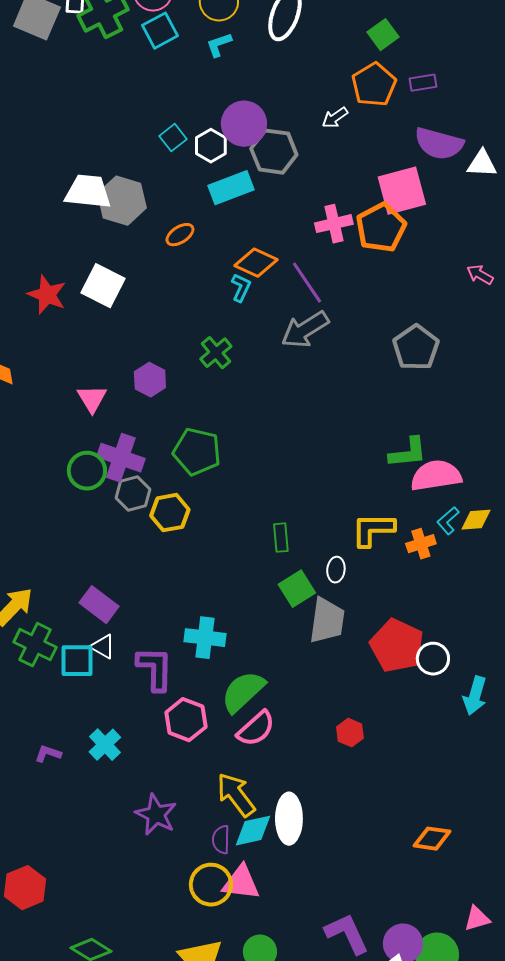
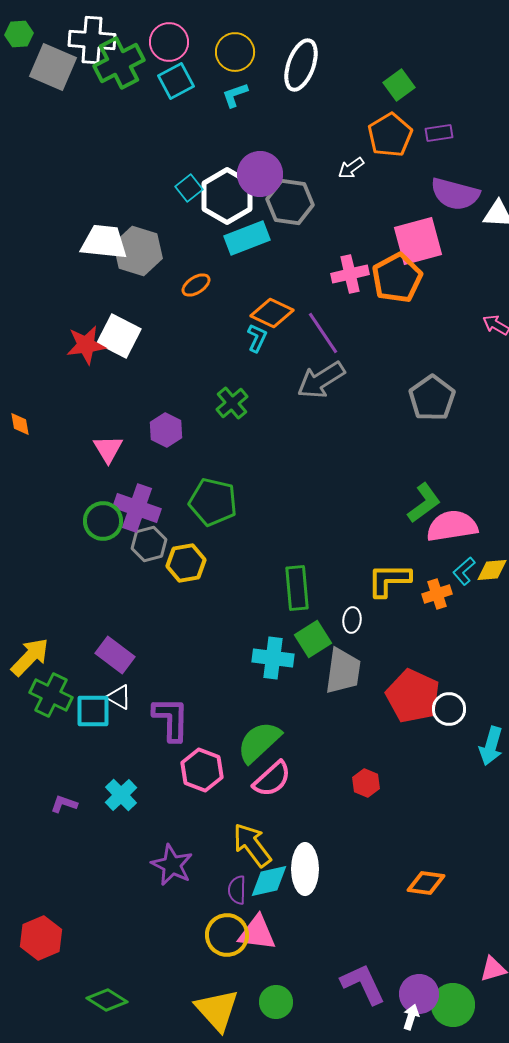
white hexagon: (211, 146) -> (227, 196), size x1.6
red star: (47, 295) -> (86, 345), moved, turned -30
green L-shape: (408, 453) -> (424, 503), turned -30
green rectangle: (281, 538) -> (297, 588), size x1.5
cyan cross: (205, 638) -> (273, 658), moved
orange diamond: (432, 839) -> (426, 883), moved

